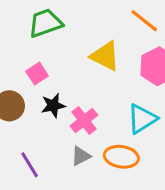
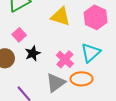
pink cross: (84, 121) -> (65, 59), moved
gray triangle: (81, 156) -> (56, 83), size x1.5

